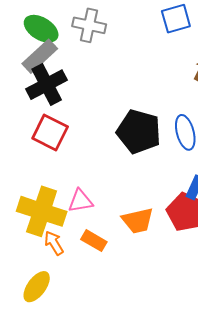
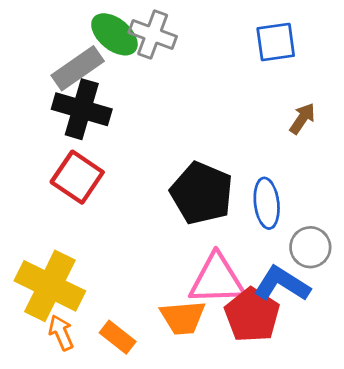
green ellipse: (41, 29) -> (114, 34), moved
black cross: (47, 85) -> (82, 109), turned 36
pink triangle: (81, 201) -> (217, 279), moved, size x1.6

